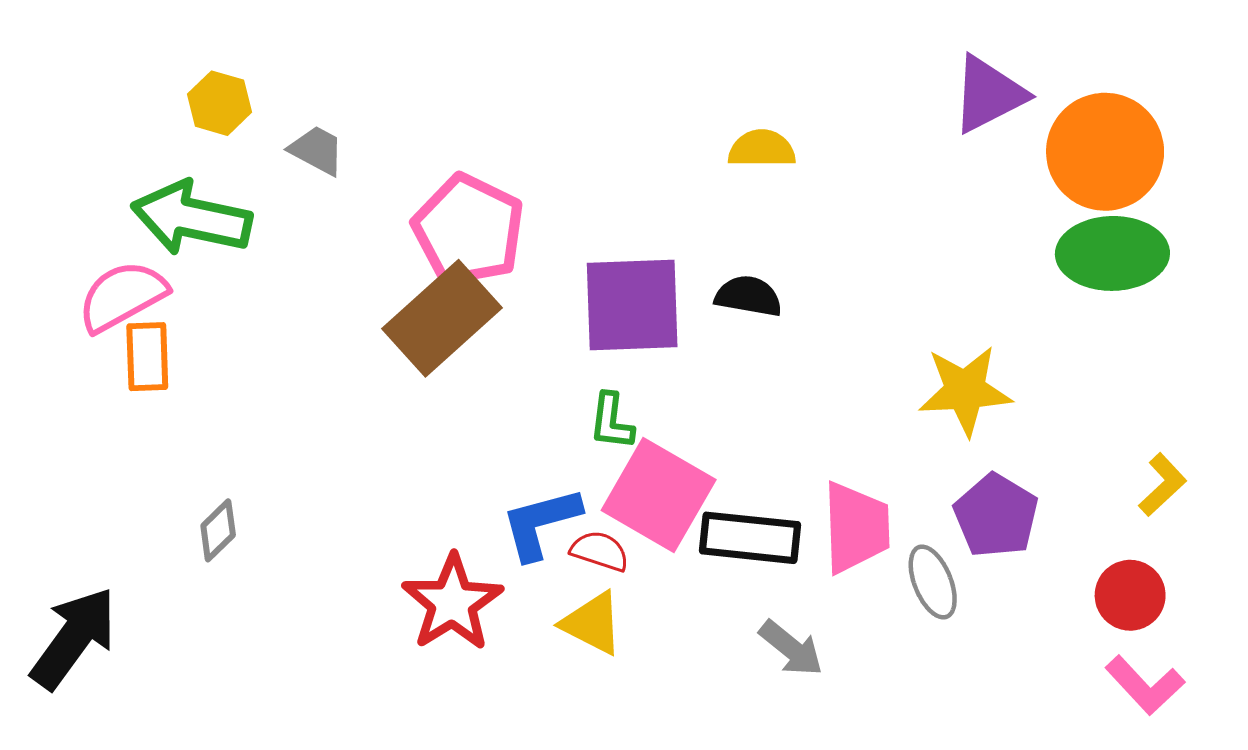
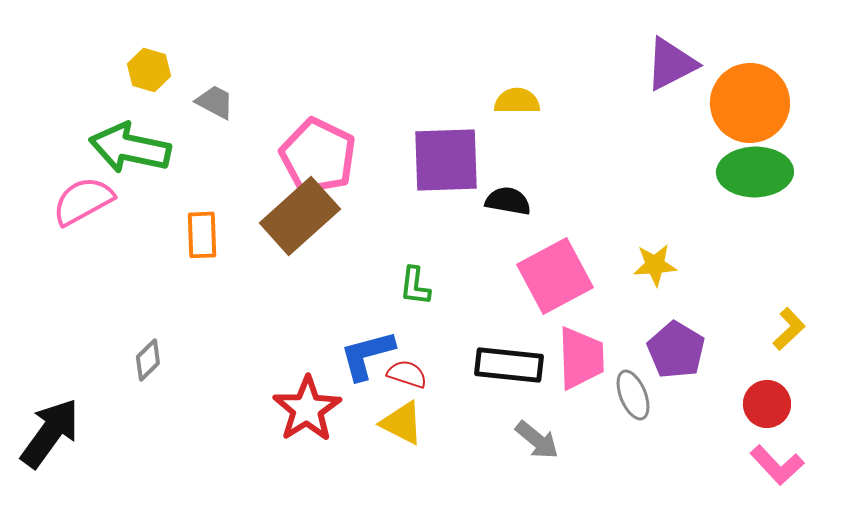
purple square: (632, 305) -> (446, 160), moved
orange rectangle: (147, 357) -> (202, 235), moved
yellow star: (965, 390) -> (655, 265), size x0.7
pink square: (659, 495) -> (555, 276), moved, turned 32

